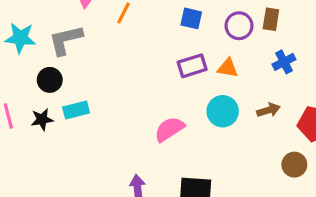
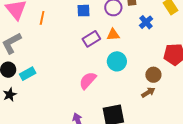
cyan rectangle: (76, 110) -> (28, 74), moved
brown arrow: (268, 110) -> (148, 92), moved
brown circle: (294, 165) -> (153, 75), moved

